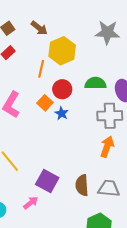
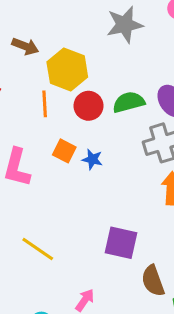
red circle: (62, 89) -> (88, 106), moved
purple square: (47, 181) -> (121, 243), moved
brown semicircle: (82, 185) -> (153, 281), moved

